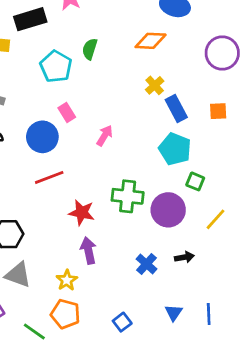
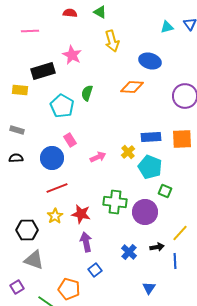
yellow cross: (155, 85) -> (128, 152), moved
blue rectangle: (176, 108) -> (151, 137), turned -66
orange square: (218, 111) -> (182, 139), size x1.5
pink arrow: (105, 135) -> (98, 157), turned 35
yellow line: (215, 219) -> (180, 233), moved
yellow star: (67, 280) -> (55, 216), moved
blue line: (209, 314) -> (175, 261), moved
blue square: (122, 322) -> (95, 270), moved

